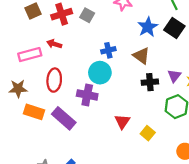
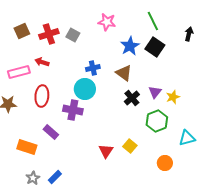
black cross: (150, 82) -> (132, 98), turned -35
orange rectangle: (34, 112) -> (27, 147), moved
purple rectangle: (64, 118) -> (51, 132), size x0.7
red triangle: (122, 122) -> (106, 151), moved

